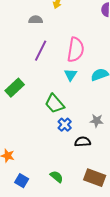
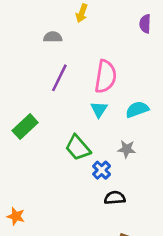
gray star: (97, 121) -> (127, 149), moved
blue cross: (65, 125) -> (102, 170), moved

